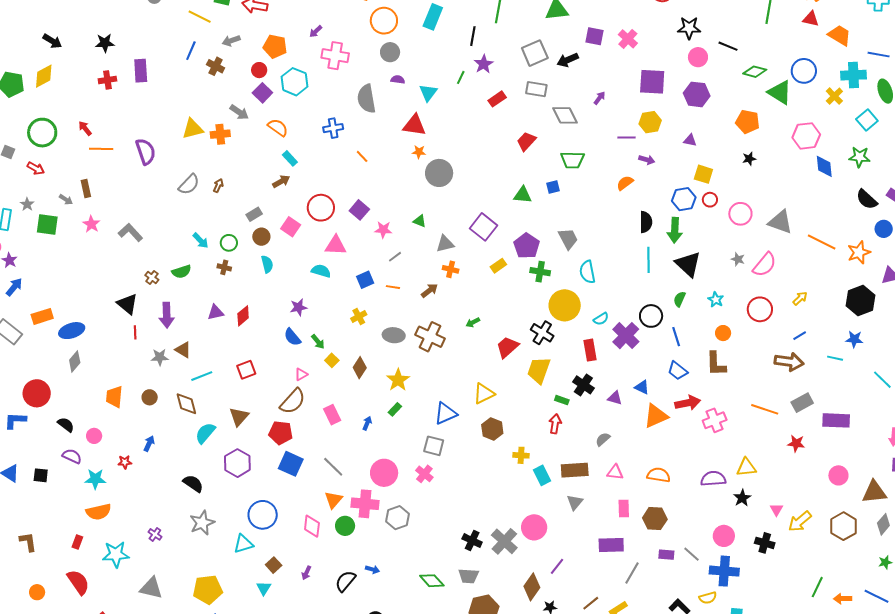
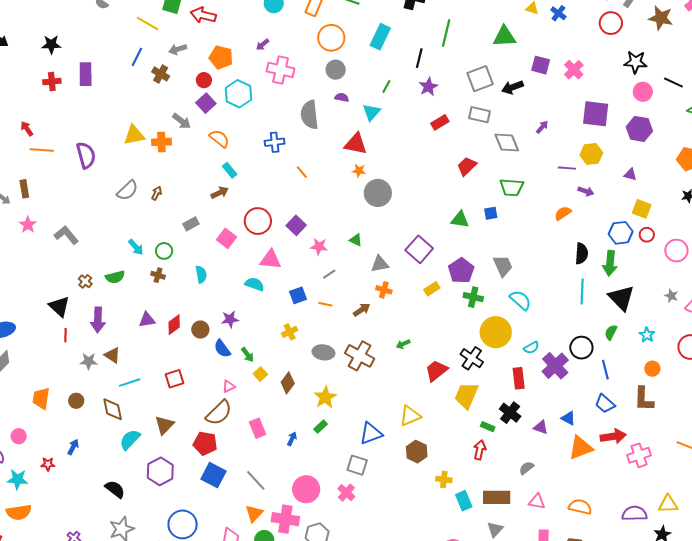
green line: (461, 77) -> (386, 87), moved
brown circle: (261, 237) -> (200, 330), moved
cyan semicircle: (587, 272) -> (520, 300), turned 140

